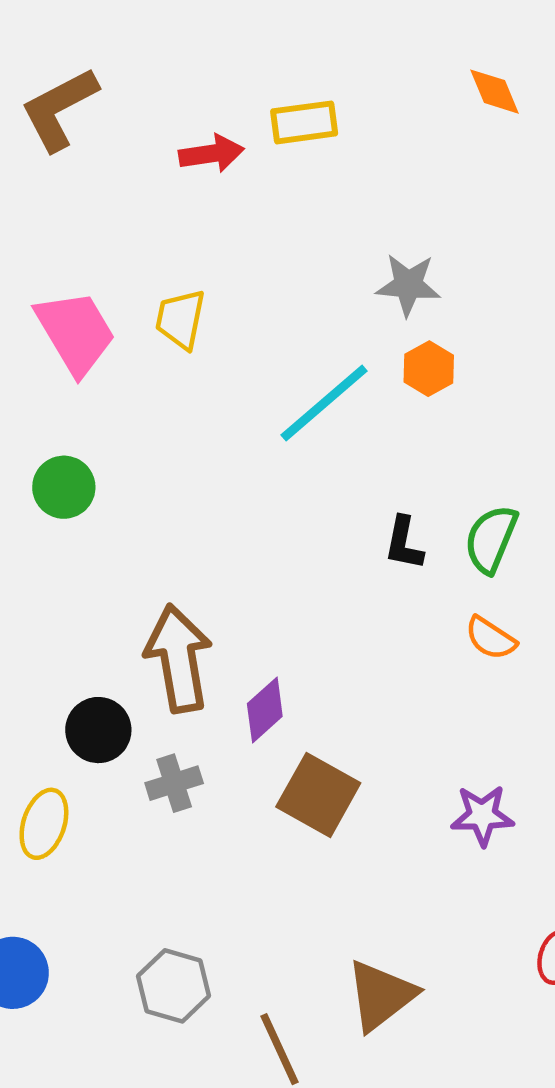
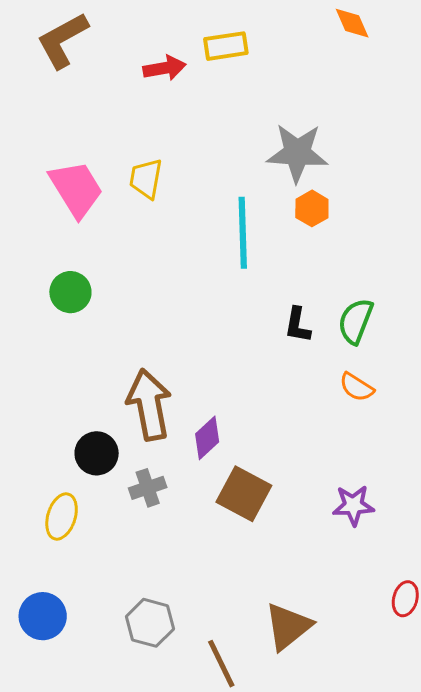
gray star: (408, 285) -> (297, 153), size x1.4
cyan line: (324, 403) -> (243, 233), turned -50

